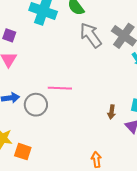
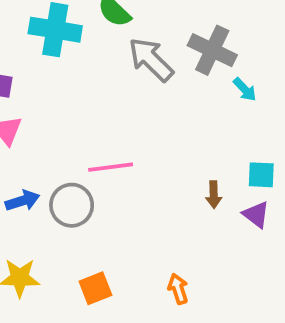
orange square: (23, 152) -> (95, 288), moved, turned -30
orange arrow: (96, 160) -> (178, 289), moved

